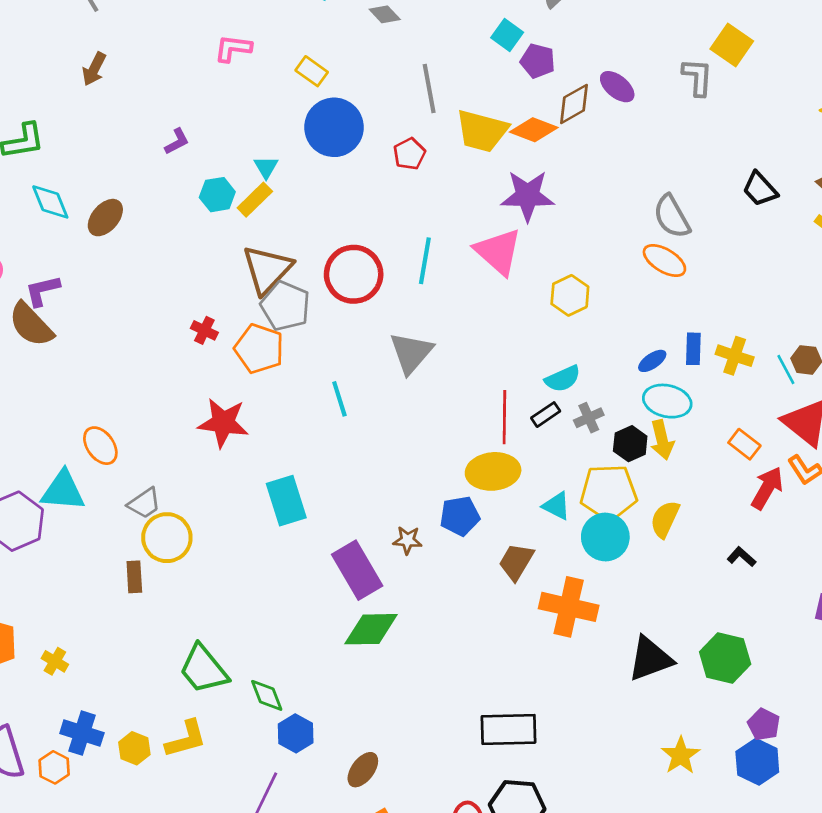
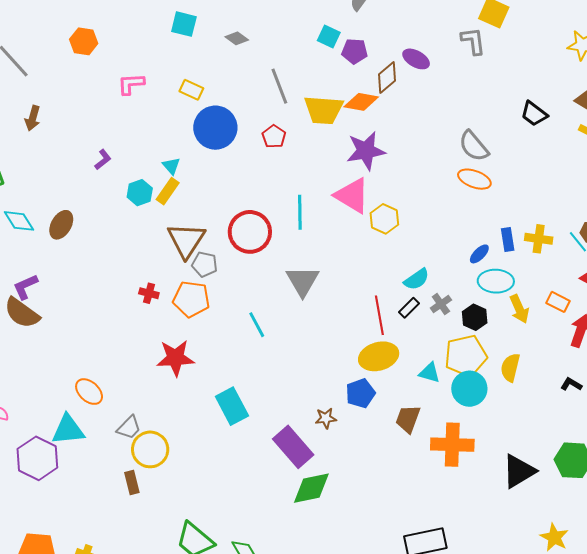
yellow hexagon: (570, 295) -> (384, 219), moved
gray pentagon: (285, 306) -> (205, 264), size x0.7
yellow arrow: (662, 440) -> (519, 309), moved

